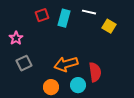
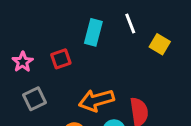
white line: (89, 12) -> (130, 24), turned 56
red square: (42, 15) -> (61, 59), moved

